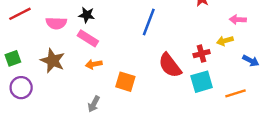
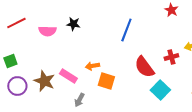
pink rectangle: (88, 38) -> (68, 76), moved
brown star: (53, 61) -> (44, 81), moved
orange arrow: (94, 64) -> (92, 66), moved
cyan square: (202, 82) -> (160, 90), moved, turned -30

